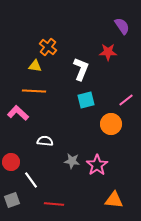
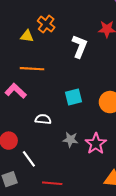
yellow triangle: (35, 66) -> (27, 36), moved
cyan square: (86, 100) -> (74, 97), moved

